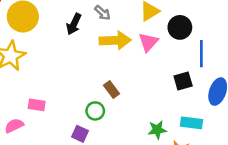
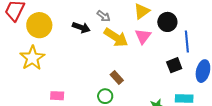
black arrow: (74, 24) -> (81, 27), turned -90
yellow arrow: (115, 40) -> (116, 37), turned 40

